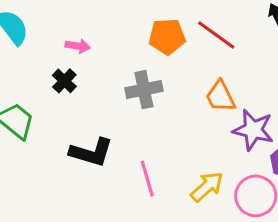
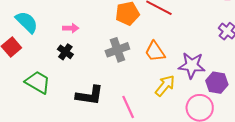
orange trapezoid: (220, 97) -> (155, 52), moved
yellow arrow: (207, 187) -> (165, 86), moved

